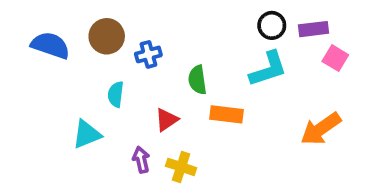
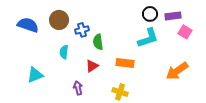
green semicircle: (197, 80) -> (98, 42), moved
cyan triangle: (87, 134) -> (35, 75), moved
yellow cross: (181, 167) -> (120, 92), moved

